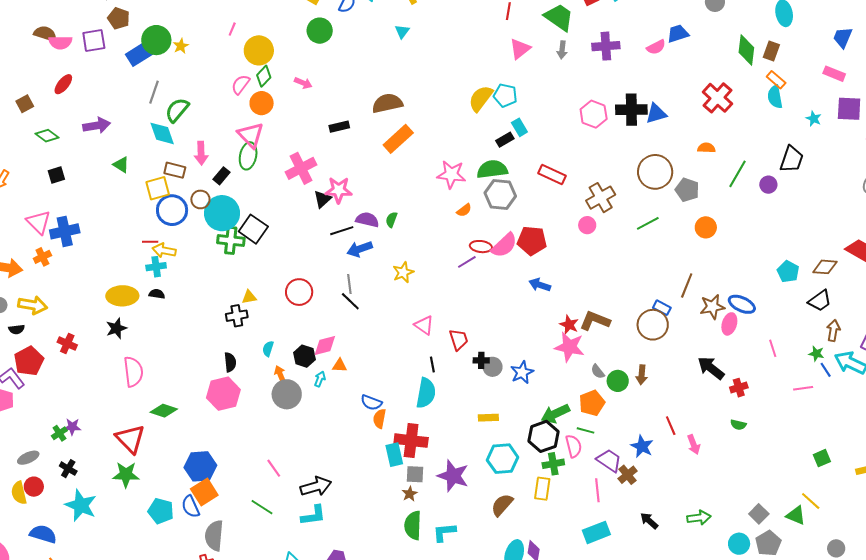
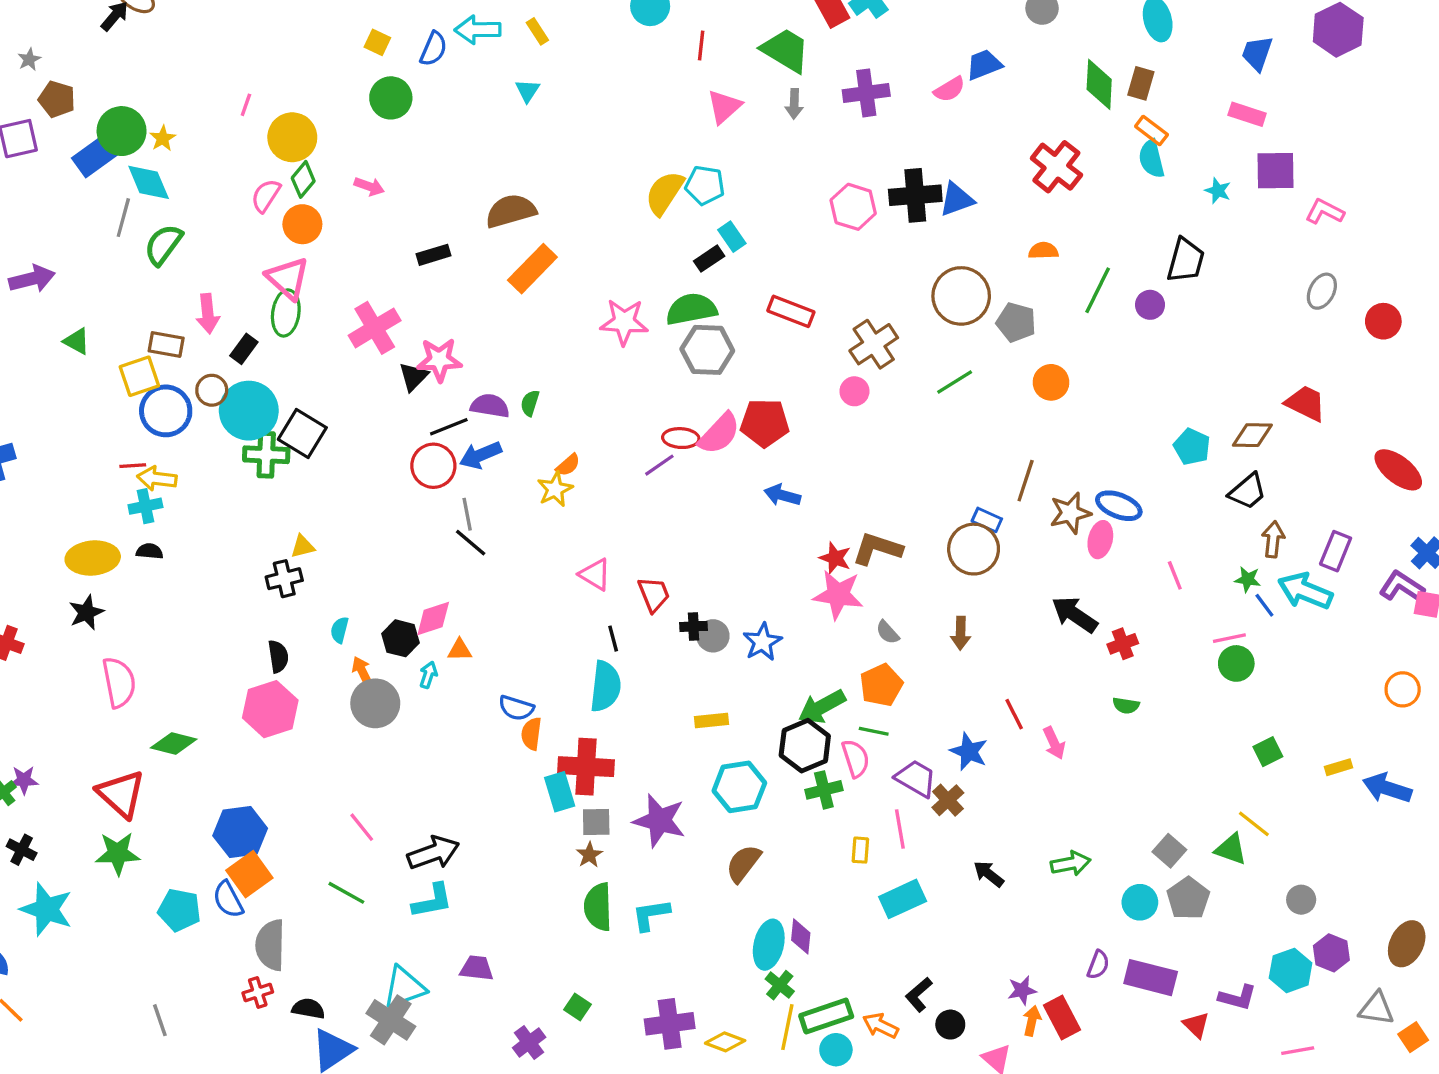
cyan diamond: (162, 133) -> (149, 182), moved
orange semicircle: (464, 210) -> (568, 465), moved
red circle: (299, 292) -> (433, 466), moved
green circle: (618, 381) -> (1236, 663), moved
yellow rectangle: (542, 489) -> (860, 850), moved, size x0.7

